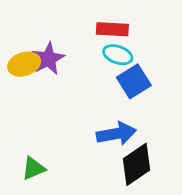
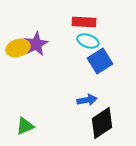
blue arrow: (116, 134) -> (87, 100), size x0.7

